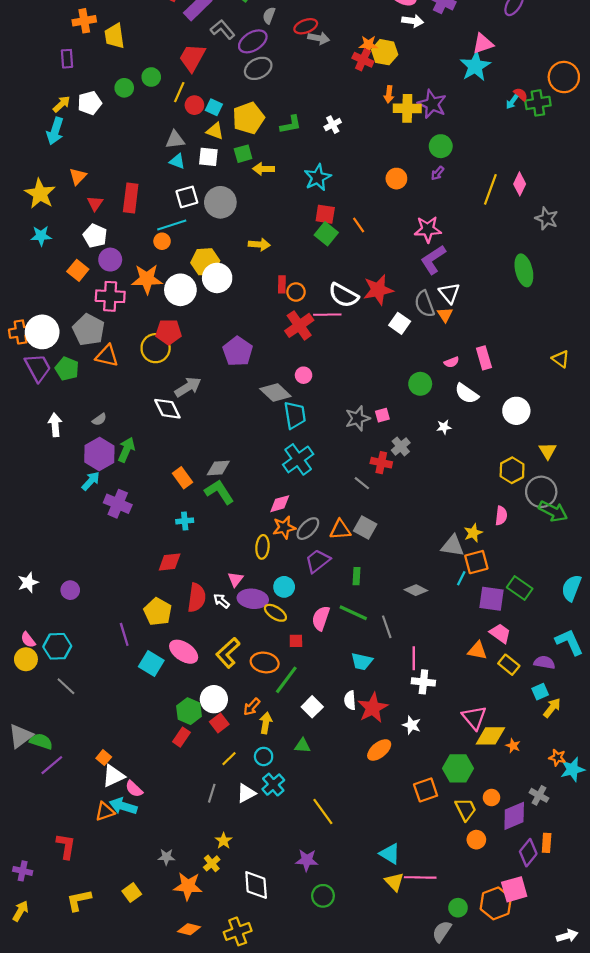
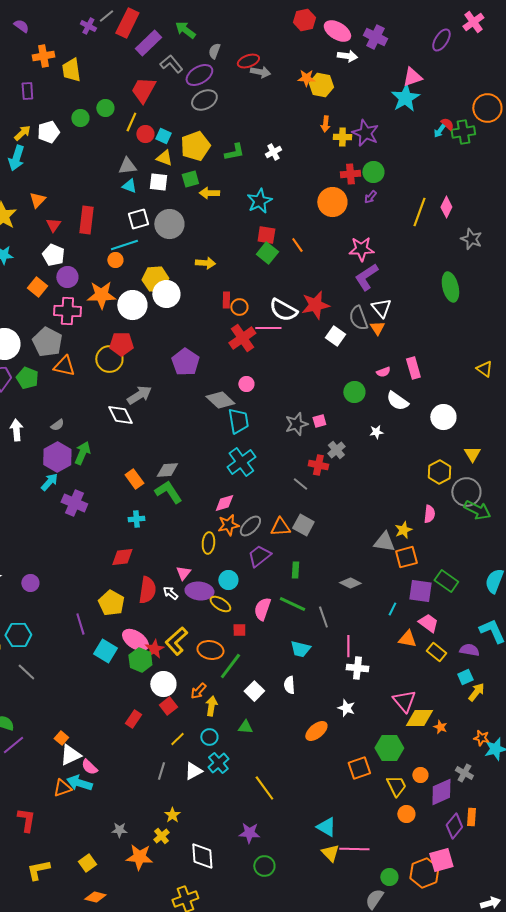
red cross: (363, 60) -> (350, 174), moved, turned -30
yellow cross: (407, 108) -> (342, 137), size x0.7
orange circle: (396, 179) -> (332, 202), size x1.5
cyan line: (461, 578) -> (392, 609), moved
red star: (373, 708) -> (154, 649), moved, size x0.7
green hexagon: (189, 711) -> (140, 660), moved
orange diamond: (189, 929) -> (95, 897), moved

